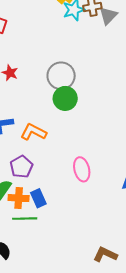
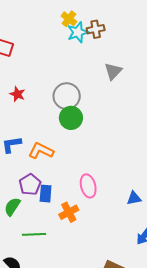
gray triangle: (108, 16) -> (113, 71), moved
orange cross: (19, 198) -> (69, 212), moved, turned -30
blue rectangle: (38, 198) -> (46, 194), moved, turned 30

